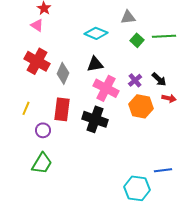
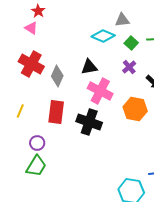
cyan diamond: (96, 33) -> (103, 36), moved
purple cross: (135, 80) -> (129, 67), moved
purple circle: (43, 130) -> (37, 143), moved

